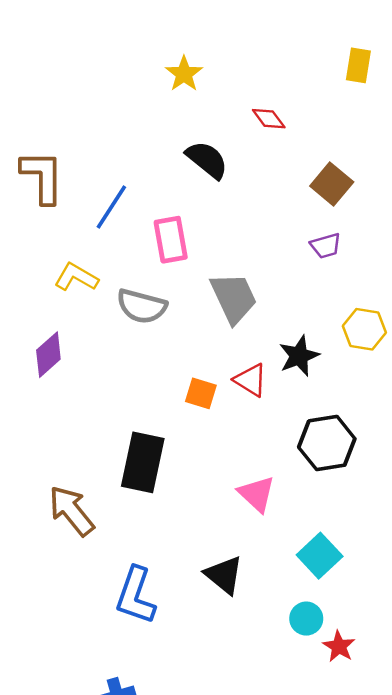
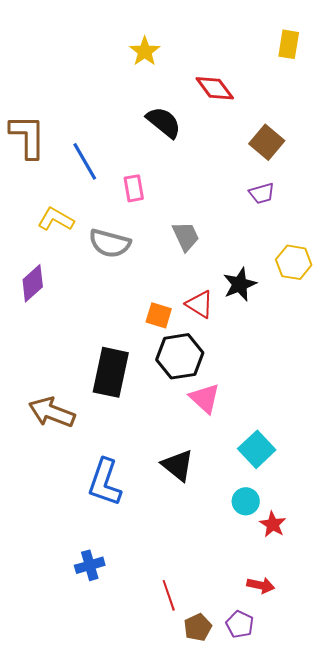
red diamond: (269, 119) -> (215, 88), size x1.4
blue line: (111, 207) -> (85, 161), turned -63
pink rectangle: (171, 240) -> (134, 188), size x0.7
gray trapezoid: (234, 298) -> (186, 236), size x0.7
black hexagon: (327, 443) -> (180, 356), moved
brown arrow: (71, 511) -> (52, 412), turned -30

